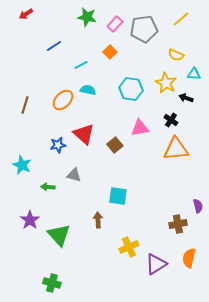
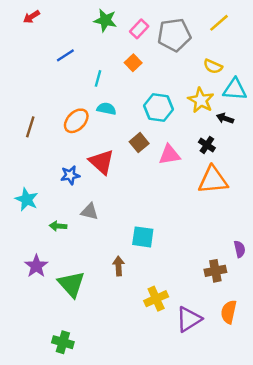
cyan line: (81, 65) -> (98, 78), turned -48
cyan triangle: (194, 74) -> (235, 89), size x1.5
brown square: (115, 145) -> (139, 143), moved

